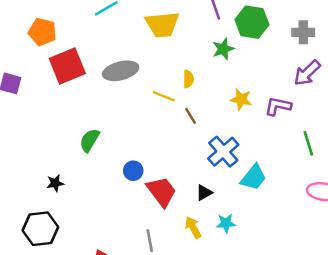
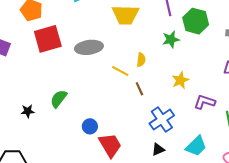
yellow star: (241, 99) -> (180, 80), turned 30
purple L-shape: (278, 106) -> (205, 102), moved
cyan trapezoid: (254, 177) -> (196, 146), moved
black star: (55, 183) -> (28, 111), moved
black triangle: (204, 193) -> (158, 150), moved

